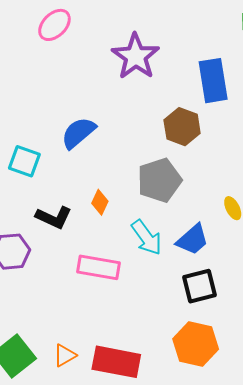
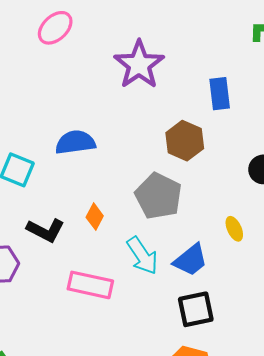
blue rectangle: (213, 81) -> (220, 94), size x0.7
blue semicircle: (78, 133) -> (75, 142), turned 30
gray pentagon: (159, 180) -> (158, 196), turned -30

